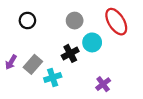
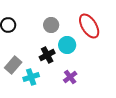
purple cross: (103, 84) -> (70, 77), moved

